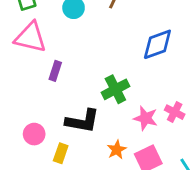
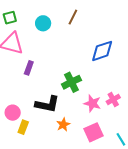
pink cross: (175, 112) -> (113, 100), turned 32
orange star: (117, 150) -> (63, 125), moved
yellow rectangle: (61, 153) -> (23, 127), moved

